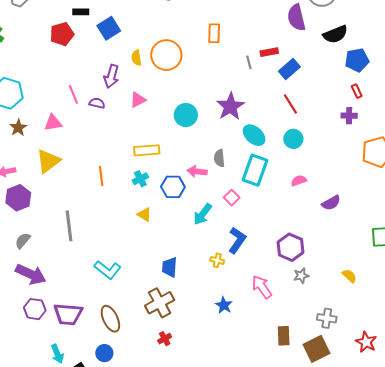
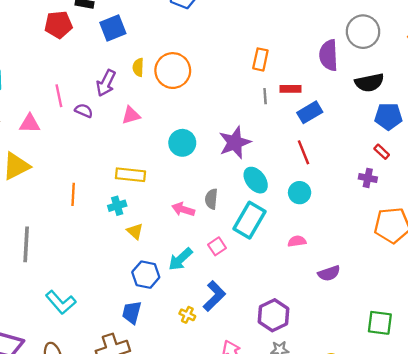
orange rectangle: (214, 33) -> (260, 59), moved
red rectangle: (357, 91) -> (382, 152), turned -32
blue hexagon: (173, 187) -> (146, 275), moved
yellow triangle: (144, 215) -> (135, 231), moved

